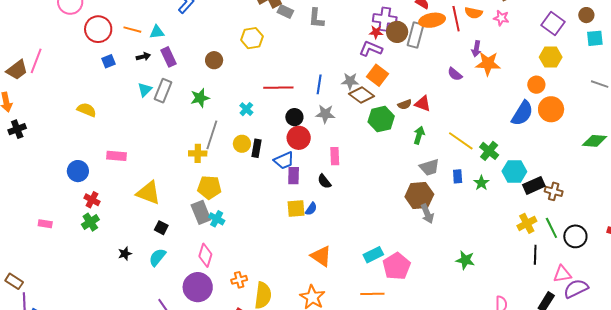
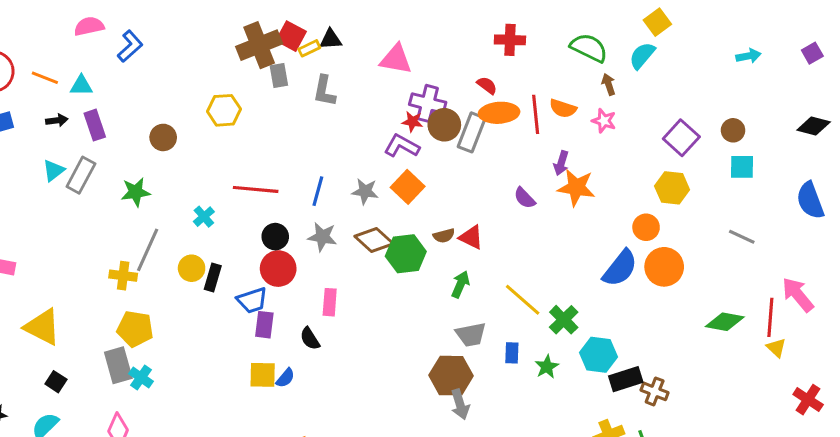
gray rectangle: (285, 11) -> (279, 76), turned 49
brown diamond: (362, 95) -> (374, 240), moved

